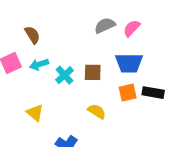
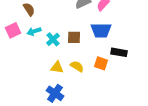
orange square: (128, 93) -> (101, 63), moved, turned 32
yellow triangle: (35, 113) -> (57, 67), moved, turned -32

